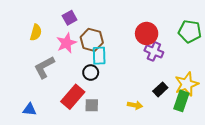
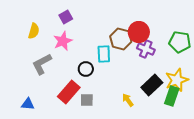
green pentagon: (190, 31) -> (180, 42), moved
brown hexagon: (92, 40) -> (121, 39), moved
cyan rectangle: (99, 56) -> (104, 54), moved
black rectangle: (160, 89) -> (152, 85), size x1.5
yellow arrow: (135, 105) -> (128, 100), turned -136

